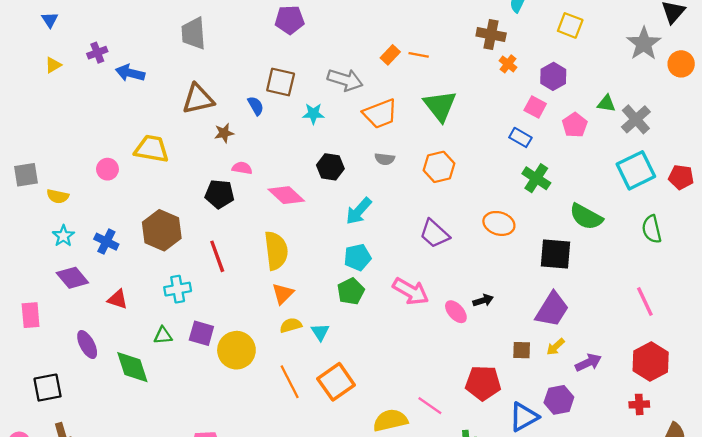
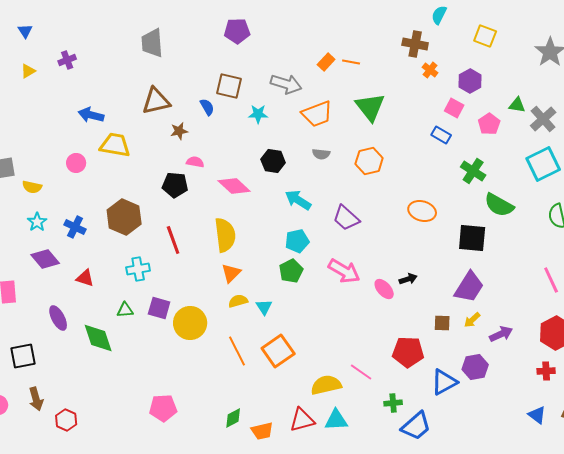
blue arrow: (130, 73) -> (91, 115), moved
green cross: (536, 178) -> (473, 171), moved
cyan arrow: (359, 211) -> (298, 200), turned 80
purple trapezoid: (434, 234) -> (346, 218), moved

